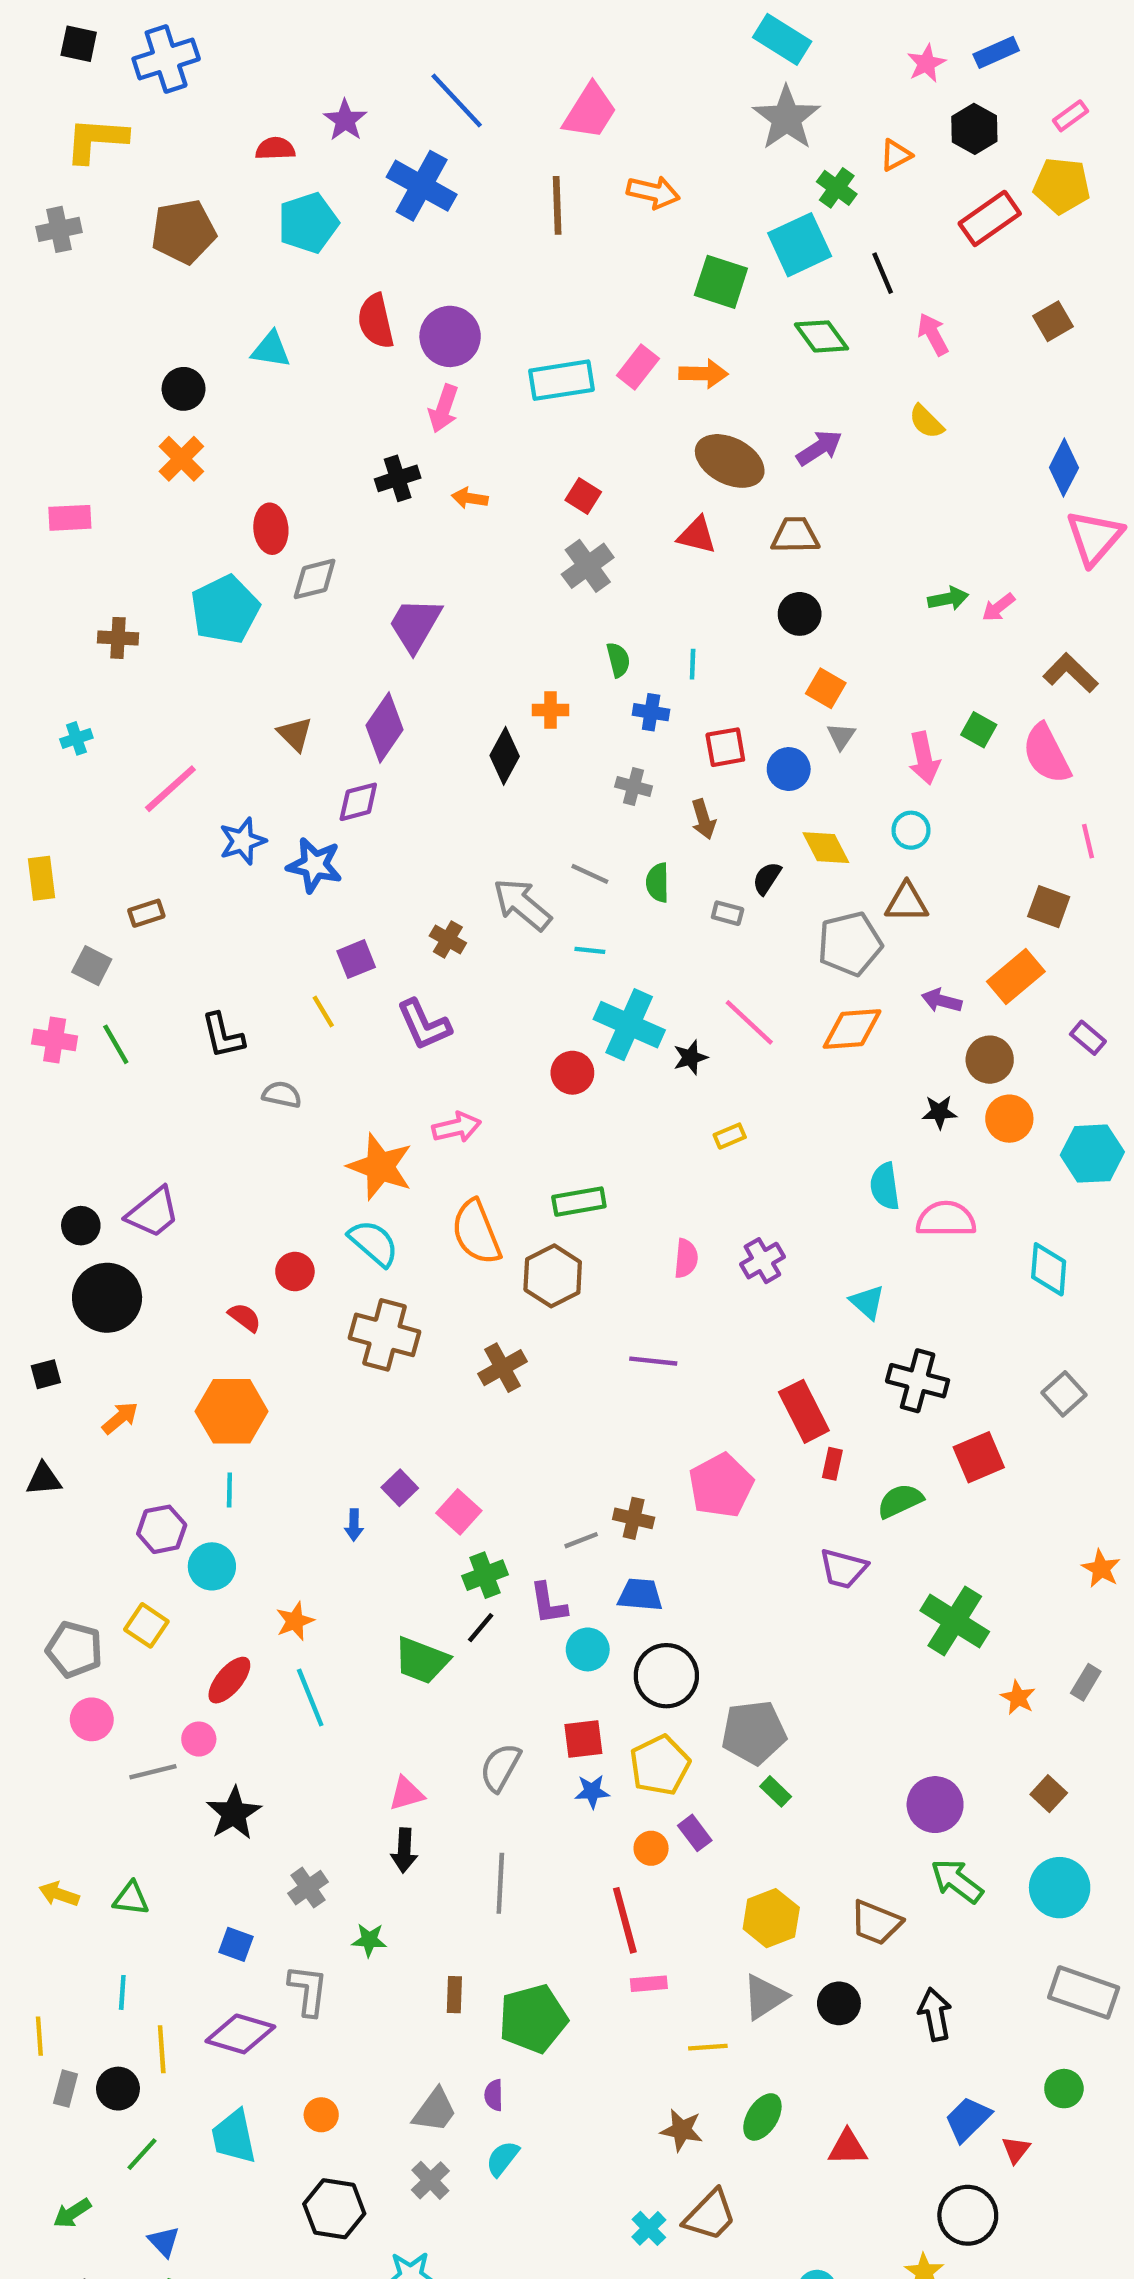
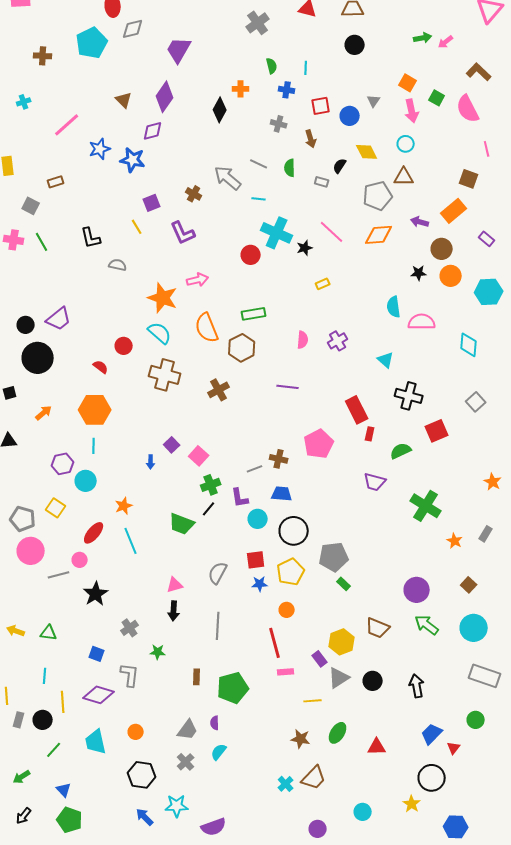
orange square: (826, 688) -> (408, 83), moved
pink circle: (92, 1719) -> (31, 551), size x1.4
purple rectangle: (695, 1833) -> (320, 659), moved
brown trapezoid: (876, 1923) -> (378, 628), moved

